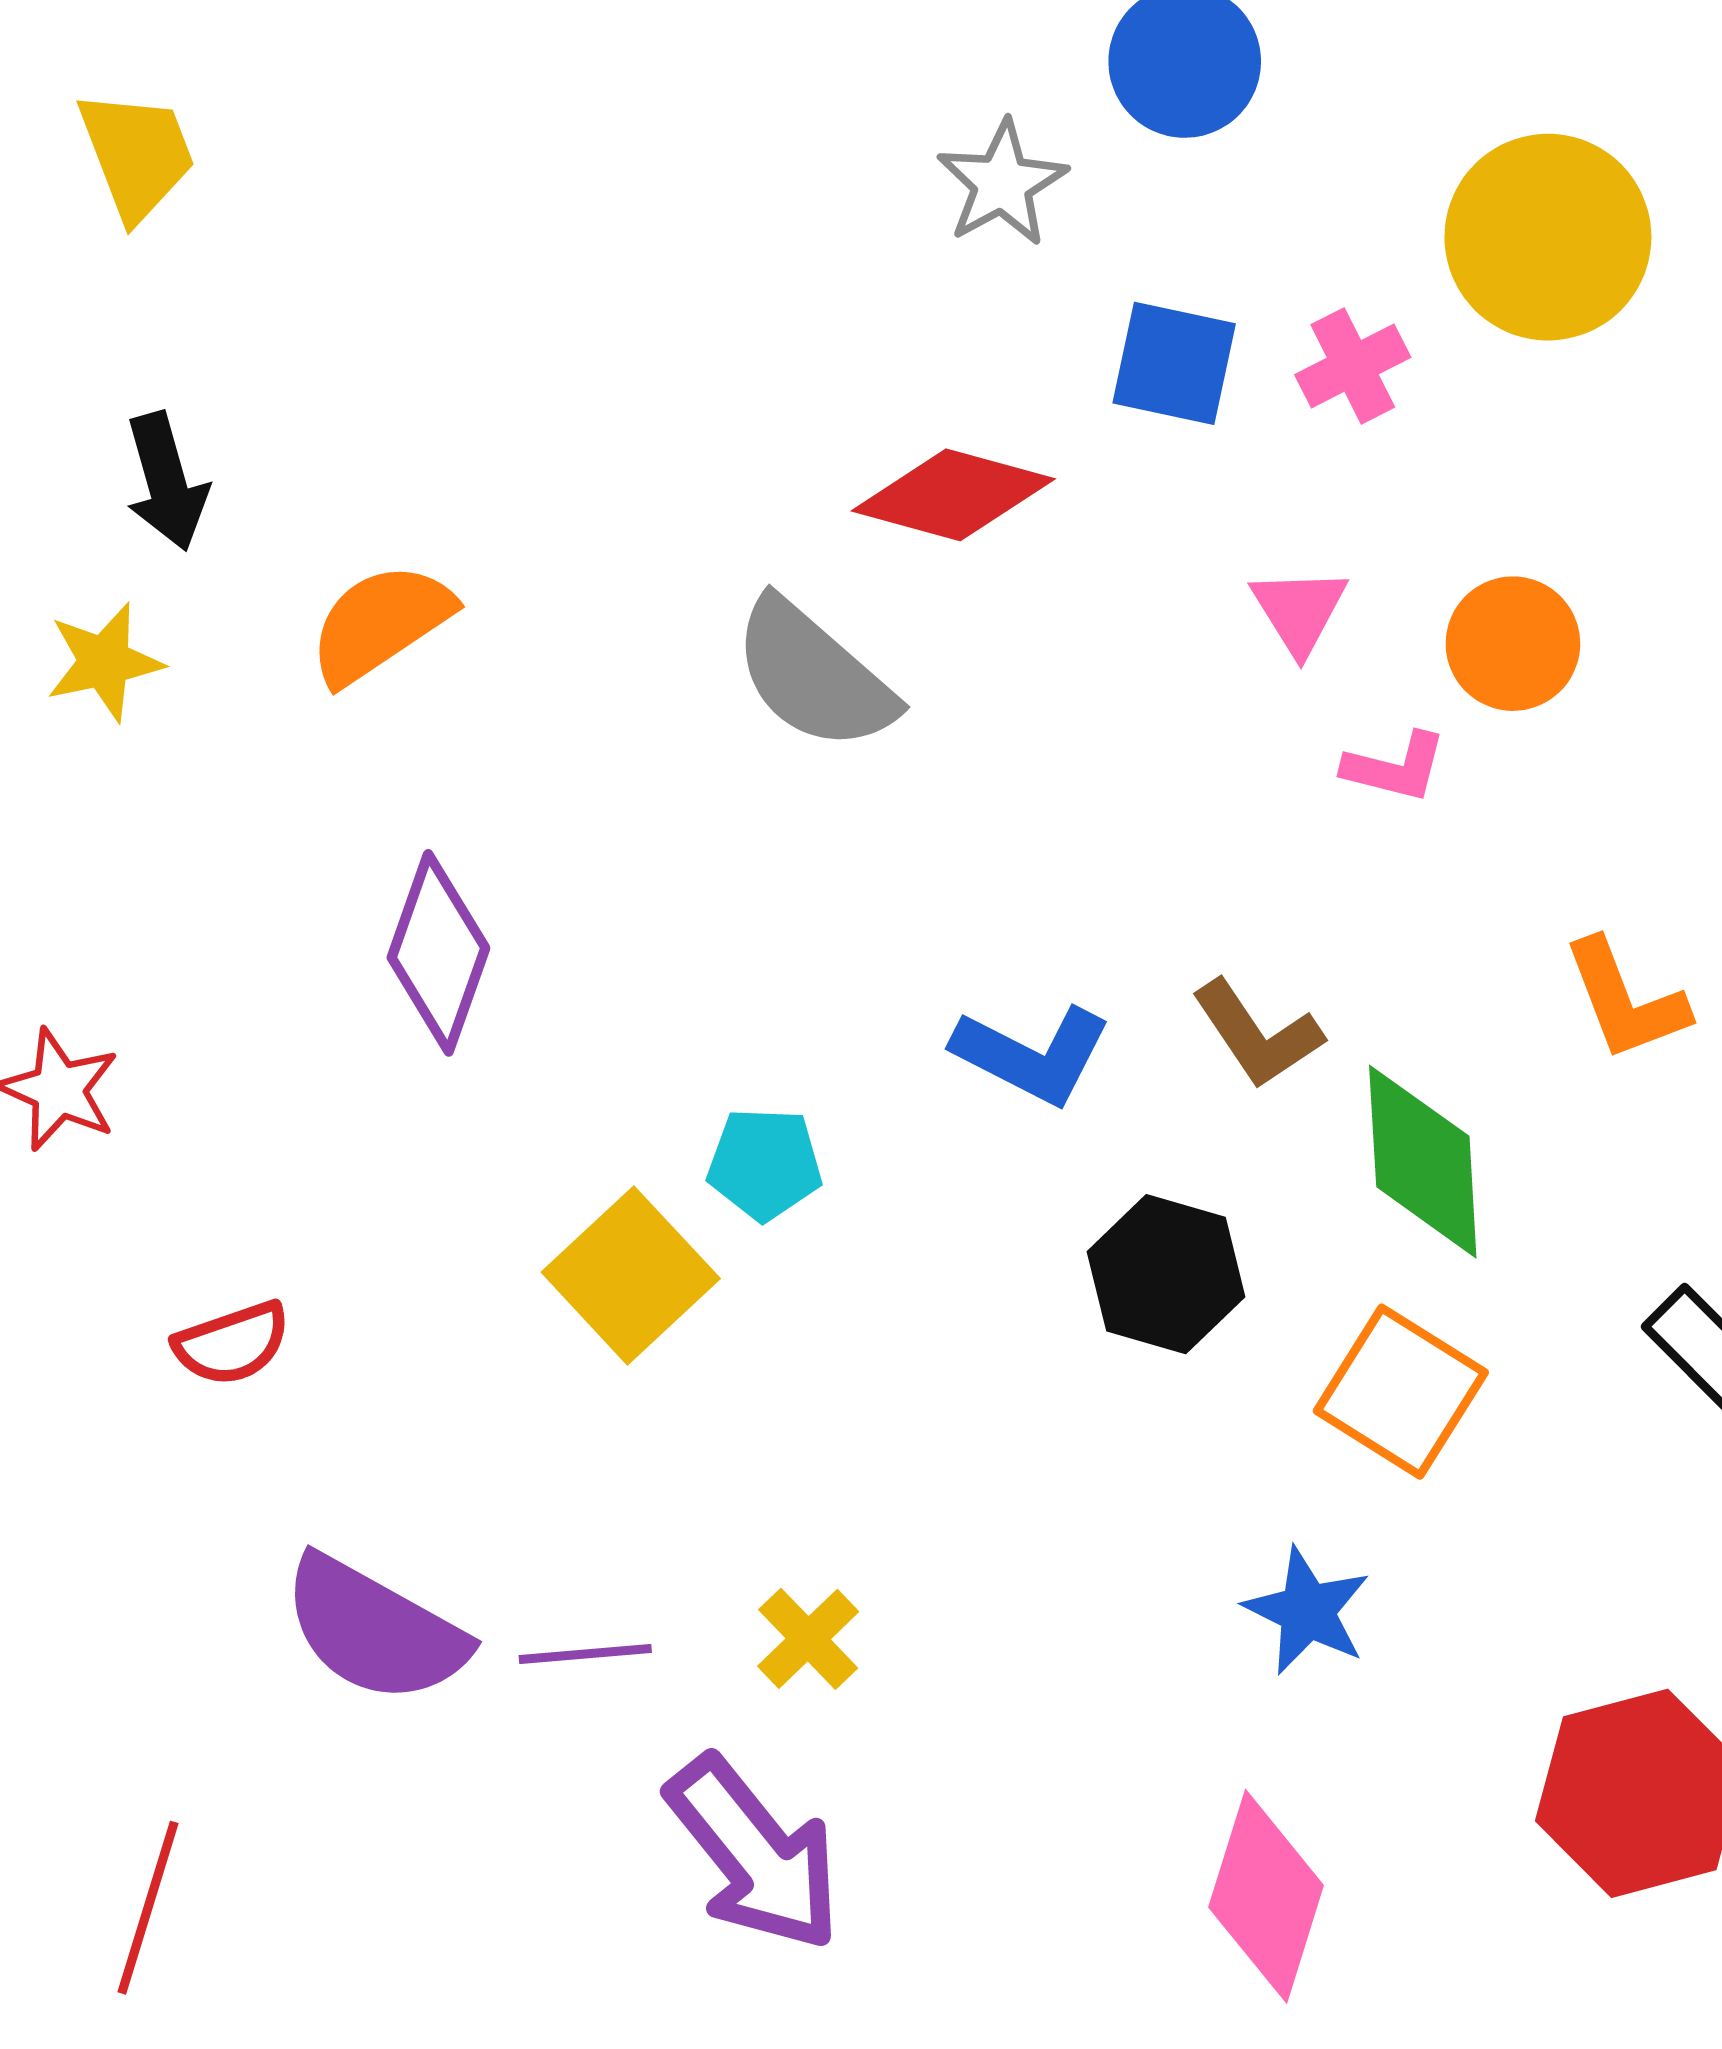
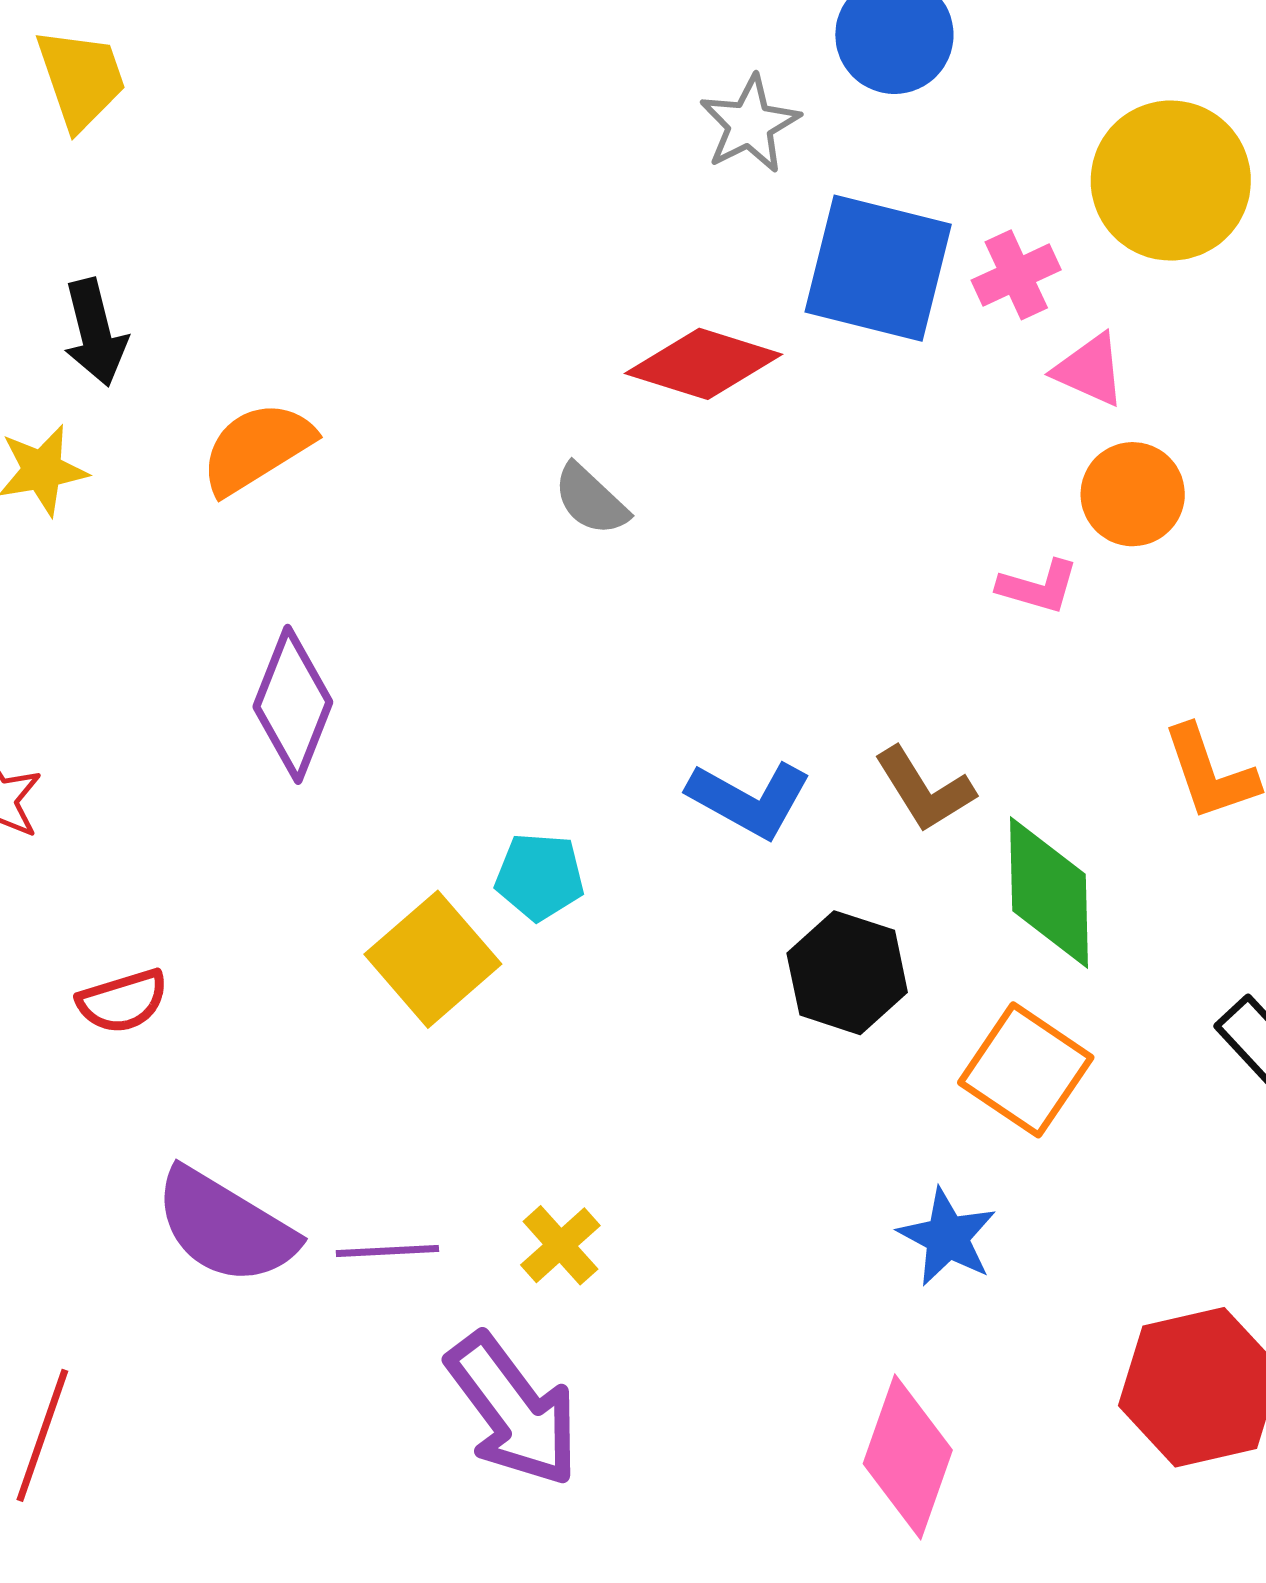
blue square: (1174, 363) -> (878, 268), size x1.5
pink triangle: (1299, 611) -> (1090, 370), moved, turned -36
gray semicircle: (814, 675) -> (591, 500), size x0.6

